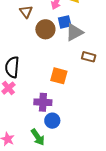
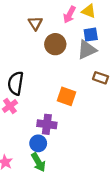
blue square: (65, 22) -> (91, 35), moved
blue circle: (52, 121) -> (38, 143), moved

